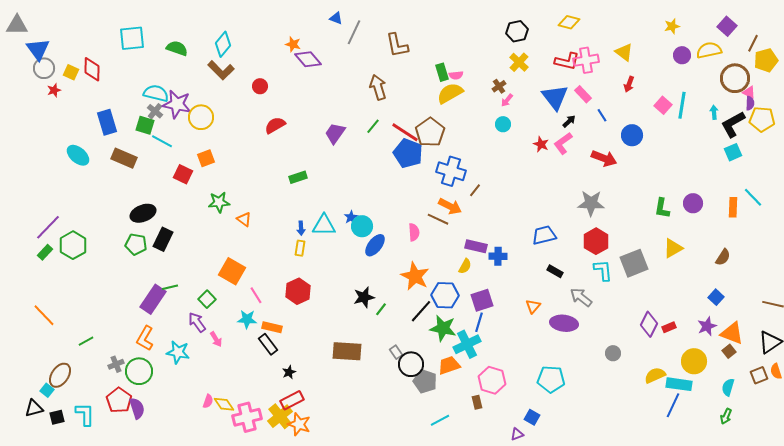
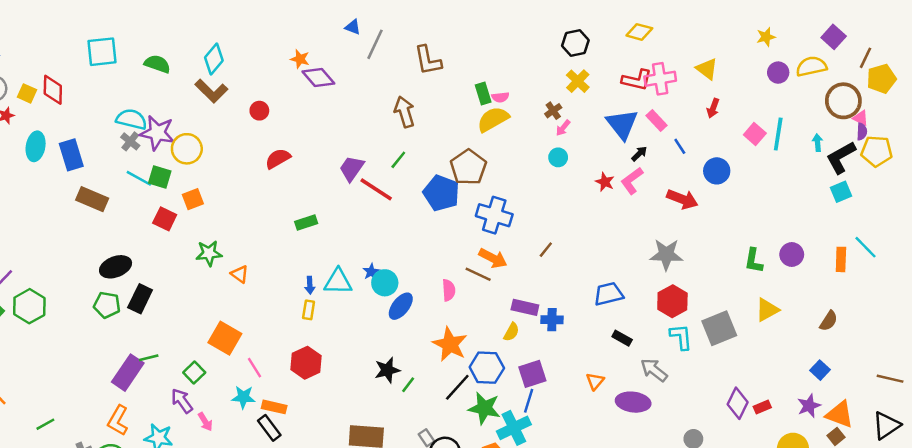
green square: (145, 125) -> (160, 177), moved
red line: (405, 132) -> (376, 189), moved
cyan ellipse: (78, 155) -> (36, 146), moved, turned 60
brown line: (475, 190) -> (546, 250), moved

